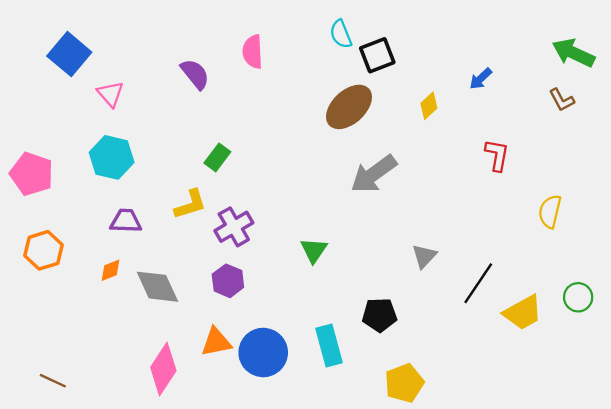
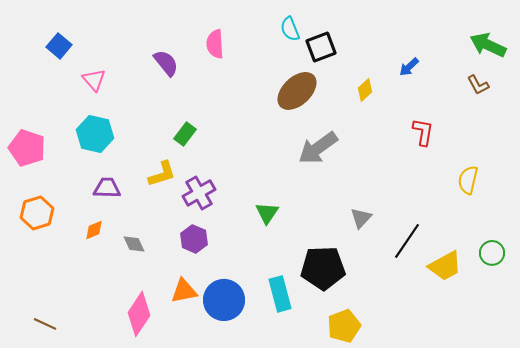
blue square: (69, 54) -> (59, 46), size x0.7
gray diamond: (157, 287) -> (134, 244), size x0.6
black pentagon: (380, 315) -> (323, 268), size x1.5

